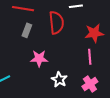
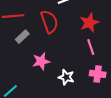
gray rectangle: (27, 30) -> (22, 37), turned 40
pink cross: (90, 84) -> (98, 74), turned -35

